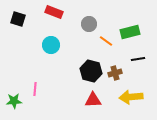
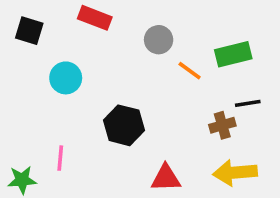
cyan circle: (51, 45) -> (66, 78), moved
black hexagon: (91, 71) -> (124, 125), moved
brown cross: (115, 73) -> (222, 125), moved

